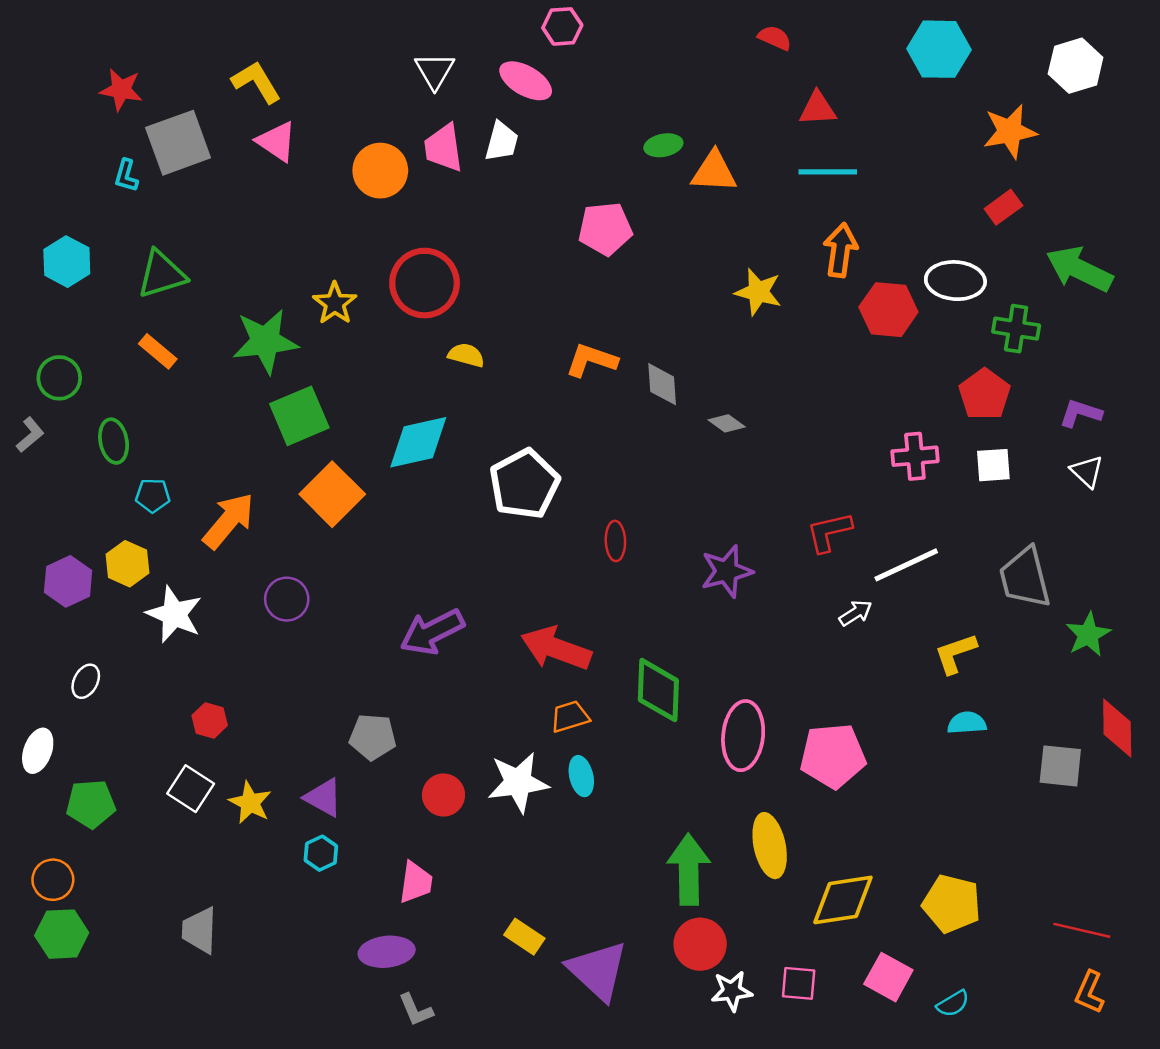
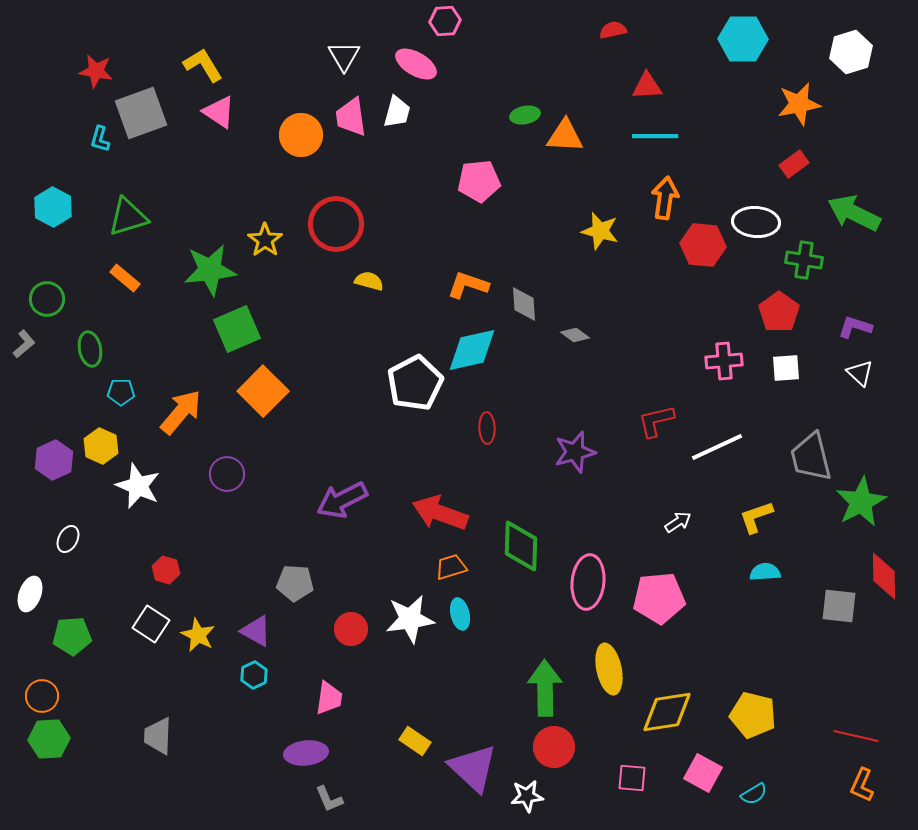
red semicircle: (775, 38) -> (613, 30), turned -36
cyan diamond: (418, 442) -> (472, 350), moved
white arrow: (856, 613) -> (678, 522), moved
green star: (1088, 634) -> (861, 502), size x1.4
white star: (732, 991) -> (527, 796), moved

